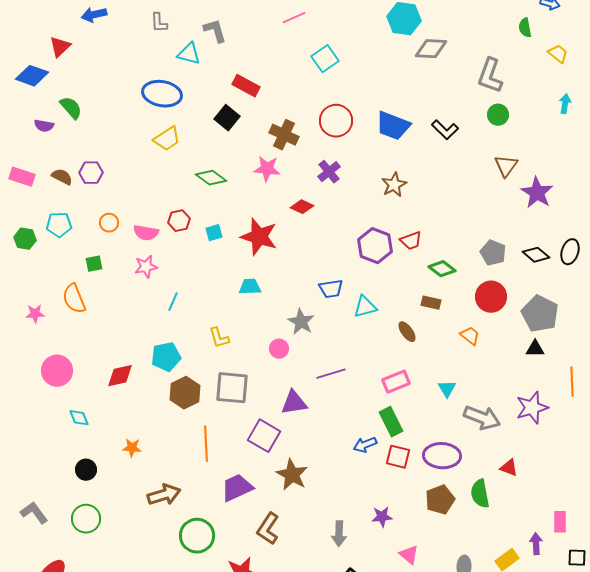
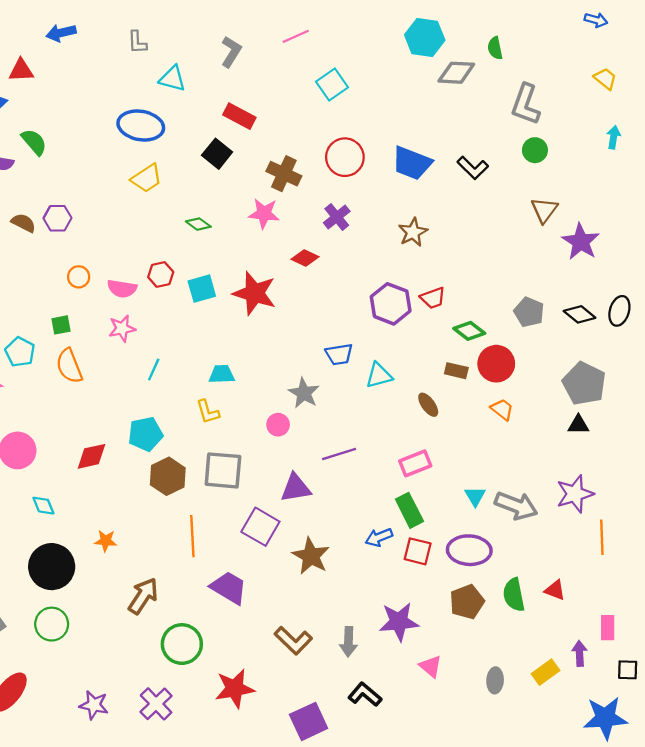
green semicircle: (525, 28) -> (495, 48), moved
gray L-shape: (215, 31) -> (231, 52), moved, turned 48
red triangle: (60, 47) -> (21, 70), turned 40
green diamond: (211, 178) -> (198, 224), size x0.7
cyan pentagon: (59, 225) -> (20, 352), moved, turned 30
cyan square: (214, 233) -> (202, 289), size x1.4
cyan trapezoid: (250, 287) -> (222, 374), moved
red circle: (491, 297) -> (496, 364), moved
orange semicircle: (74, 299) -> (69, 366), moved
orange line: (572, 382) -> (602, 537), moved
cyan triangle: (447, 389) -> (475, 496), moved
red triangle: (509, 468) -> (555, 590), moved
black circle: (86, 470) -> (52, 567), size x1.8
brown star: (292, 475) -> (311, 556), moved
purple trapezoid: (237, 488) -> (229, 588), turned 56
brown arrow: (164, 495) -> (143, 596), turned -40
purple star: (382, 517) -> (399, 622), size x1.6
brown L-shape: (268, 529) -> (293, 641), moved, turned -80

